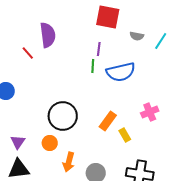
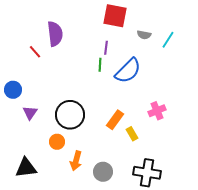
blue semicircle: (121, 72) -> (128, 71), turned -32
purple triangle: (18, 142) -> (30, 113), moved

